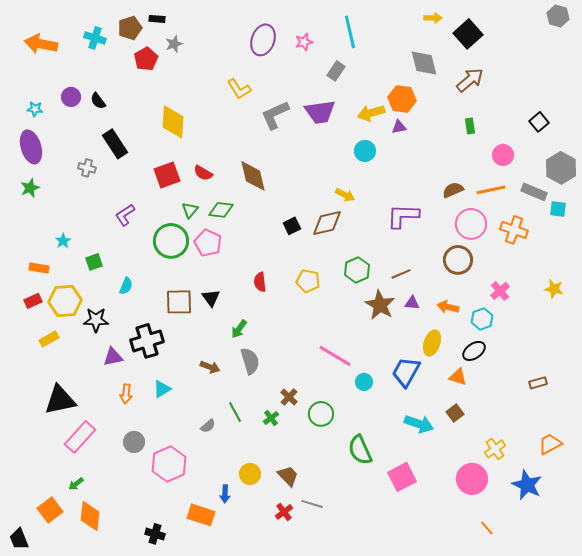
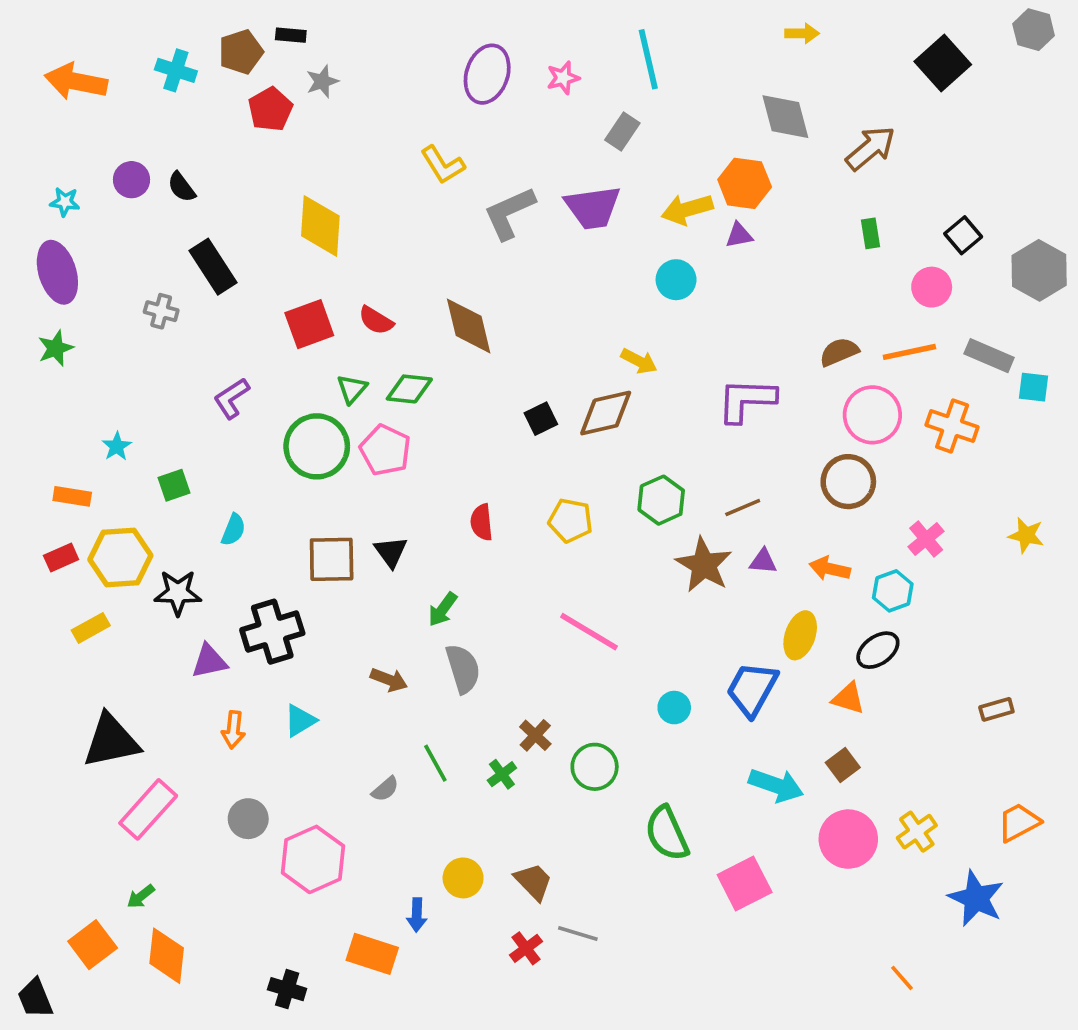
black square: (468, 34) -> (943, 63), moved
black square: (539, 122) -> (963, 235), moved
gray hexagon: (561, 168) -> (1039, 270), moved
pink line: (335, 356) -> (589, 632), moved
pink circle: (472, 479) -> (848, 839), moved

